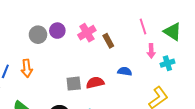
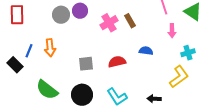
pink cross: (87, 33) -> (109, 23), moved
cyan cross: (167, 63) -> (188, 53), moved
gray square: (74, 84) -> (86, 64), moved

